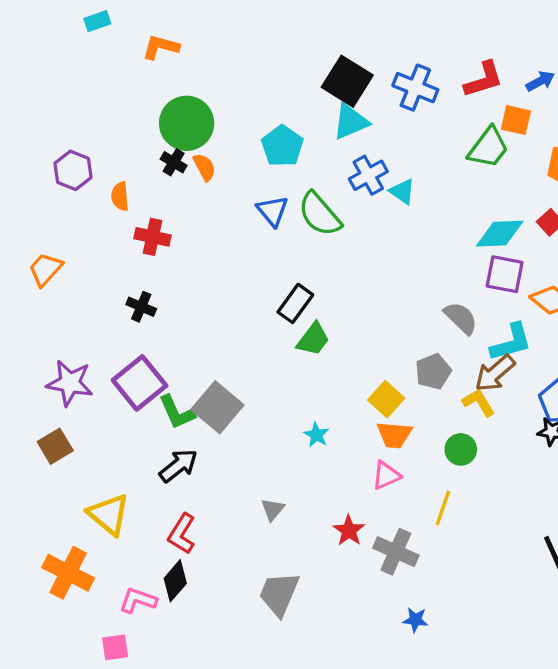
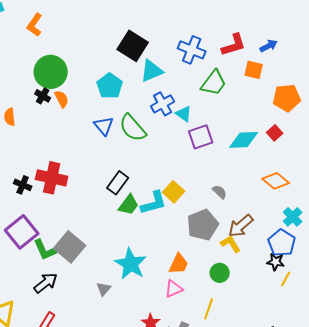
orange L-shape: (161, 47) -> (35, 25), turned -70
black square: (347, 81) -> (133, 46), moved
green trapezoid: (488, 148) -> (214, 83), moved
red cross: (153, 237) -> (52, 178), moved, size x1.4
purple square: (505, 274) -> (201, 137), moved, turned -30
gray semicircle: (461, 318) -> (220, 192), size x0.7
cyan L-shape: (511, 342) -> (154, 203), moved
gray pentagon: (433, 372) -> (203, 225), size x1.4
yellow square: (386, 399) -> (174, 192), moved
cyan star: (316, 435) -> (131, 264), size x2.0
orange trapezoid: (394, 435) -> (179, 264), turned -70
gray triangle: (273, 509) -> (104, 289), moved

